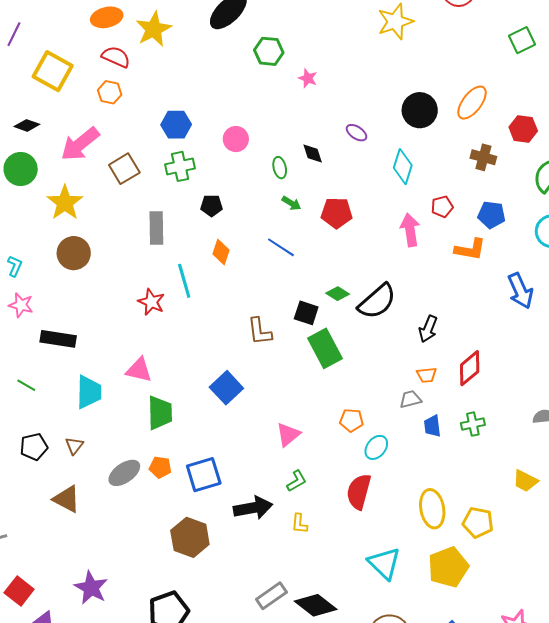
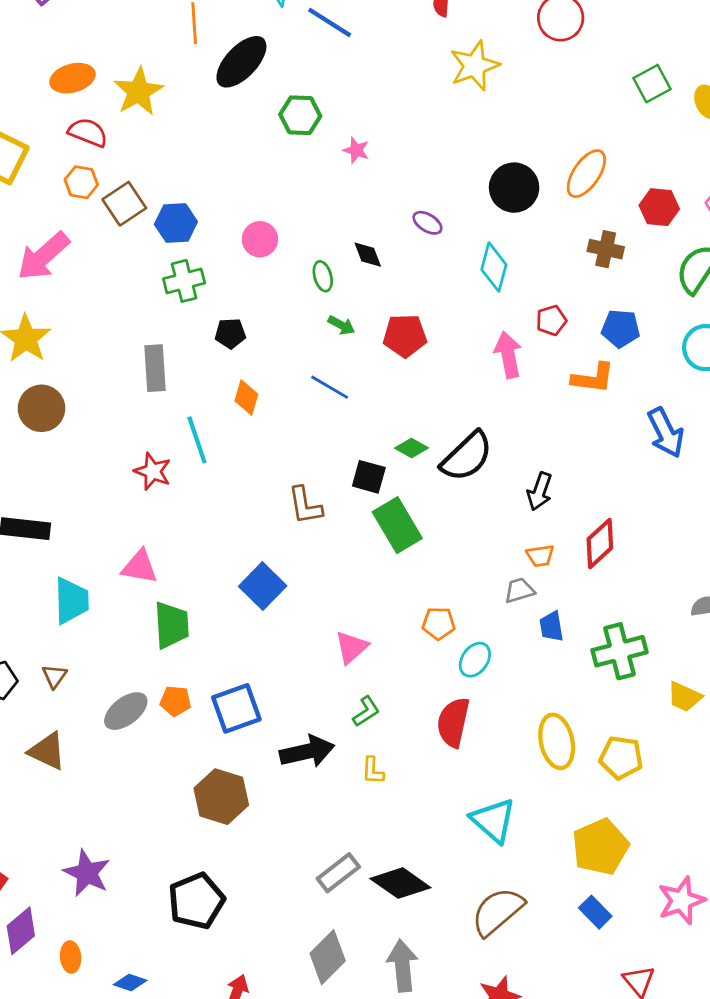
brown square: (124, 169) -> (124, 204), moved
green cross: (473, 424) -> (619, 651), moved, size x1.6
yellow pentagon: (448, 567) -> (600, 847), moved

